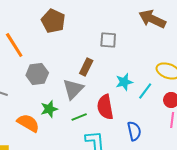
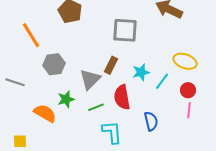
gray square: (108, 40) -> (125, 30), size x1.5
brown rectangle: (86, 67) -> (111, 65), moved

